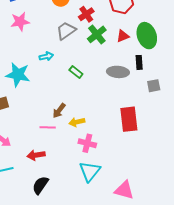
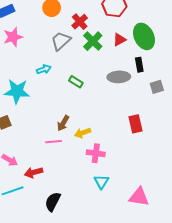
red rectangle: (129, 119) -> (135, 124), size x0.7
red arrow: (36, 155) -> (34, 172), moved
cyan triangle: (90, 171) -> (101, 182), size x0.7

